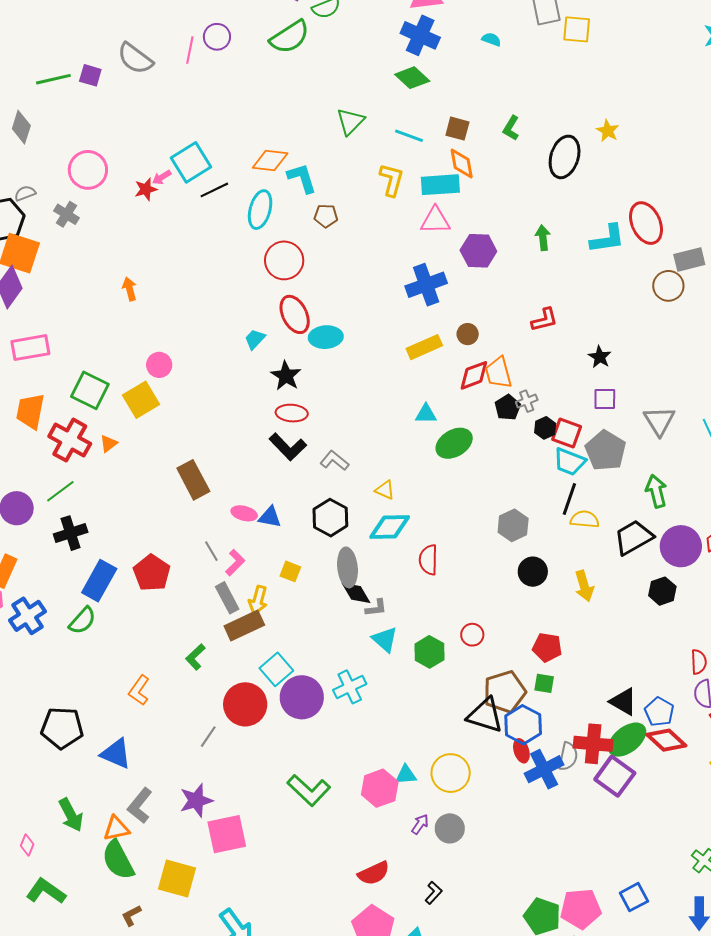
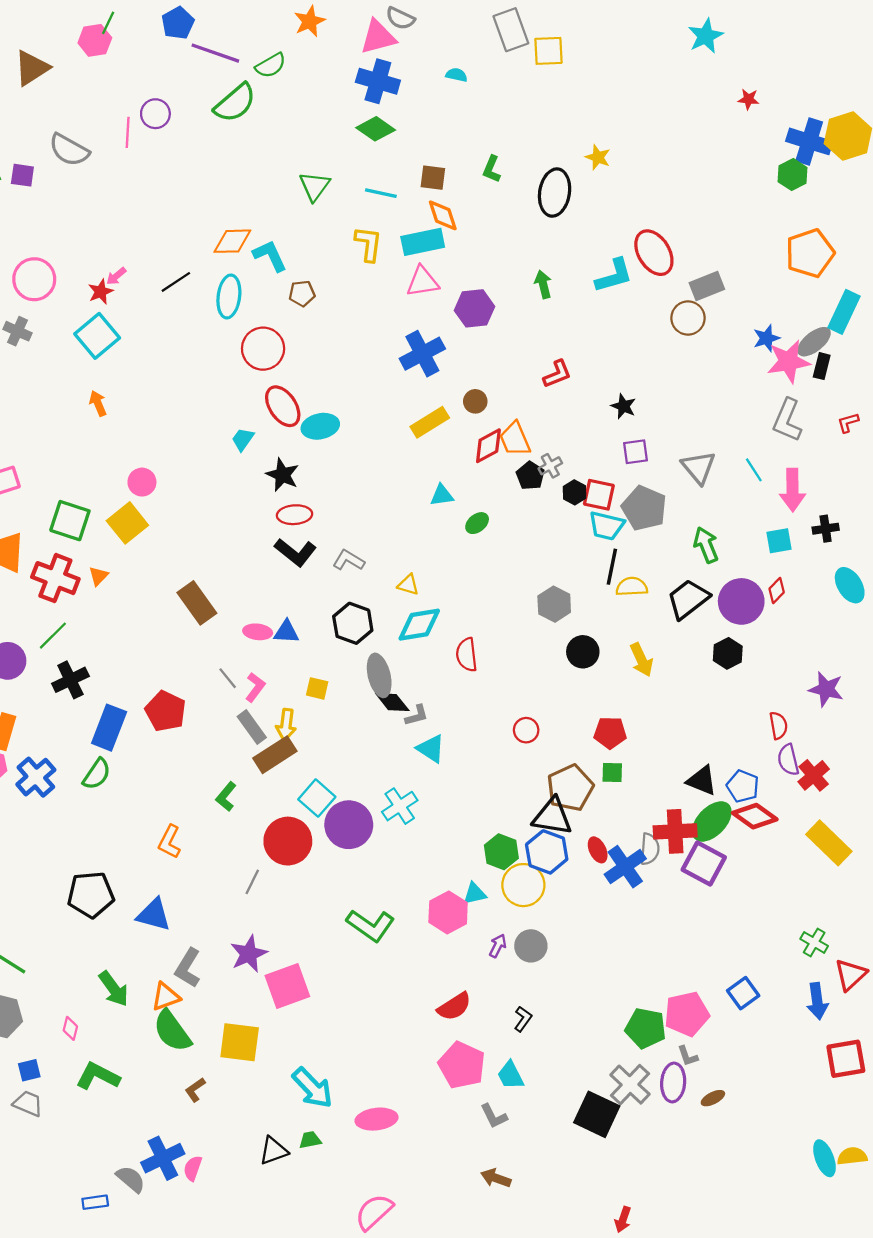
cyan square: (191, 162) -> (97, 336), moved
green ellipse: (454, 443) -> (477, 523), size x0.6
green hexagon: (429, 652) -> (501, 852), moved
blue hexagon: (523, 725) -> (547, 852), moved

